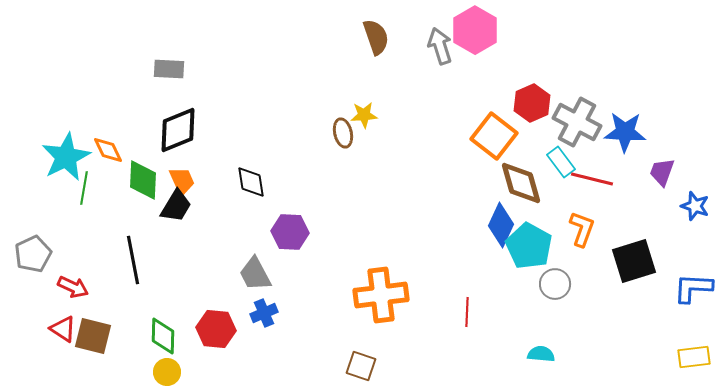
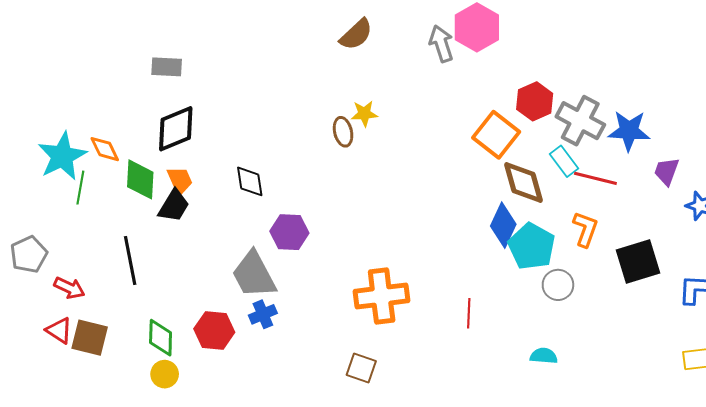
brown semicircle: (376, 37) -> (356, 34), moved, turned 66
gray trapezoid: (255, 274) -> (254, 275), size x1.4

